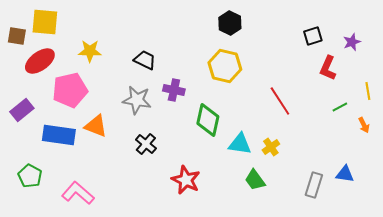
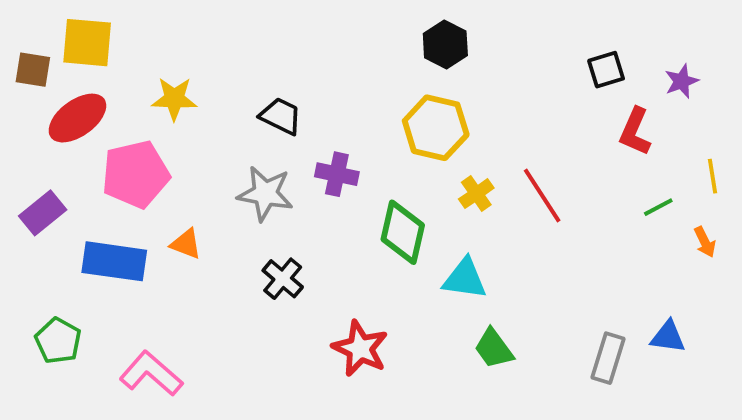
orange triangle: (96, 126) -> (186, 244), size x0.7
yellow cross: (271, 147) -> (476, 194), moved

